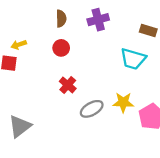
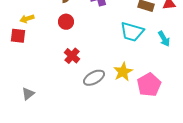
yellow star: (123, 102) -> (123, 72), turned -30
gray triangle: (20, 126) -> (28, 94), size x0.6

